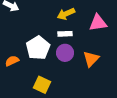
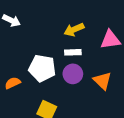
white pentagon: (38, 48) -> (42, 68), turned -30
orange triangle: (91, 59) -> (102, 81), turned -30

